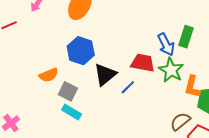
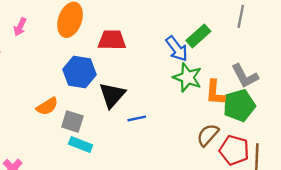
green rectangle: (186, 37) -> (198, 36), turned 40
red trapezoid: (143, 63) -> (112, 40), moved
blue line: (128, 87) -> (137, 118), moved, turned 42

